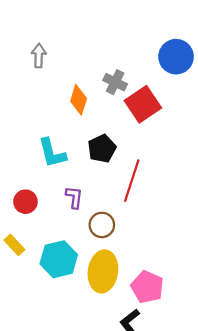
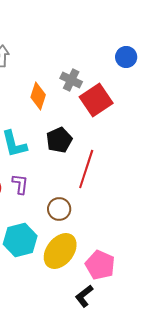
blue circle: (176, 57) -> (126, 57), size x0.7
purple L-shape: (74, 197) -> (20, 184), moved
yellow ellipse: (103, 271) -> (60, 251), turned 30

